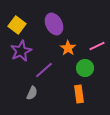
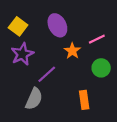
pink line: (97, 46) -> (97, 39), moved
green circle: (85, 68) -> (101, 68), moved
gray semicircle: (32, 93) -> (34, 99), size x1.5

